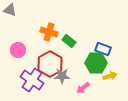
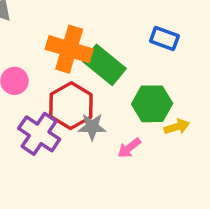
orange cross: (49, 32) -> (69, 49), size x1.4
green rectangle: (69, 41) -> (104, 65), size x1.6
blue rectangle: (103, 49) -> (164, 39), moved

